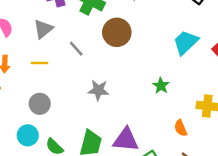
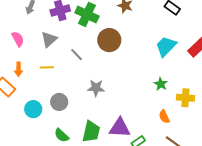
green star: (161, 86) -> (161, 84), moved
gray circle: (40, 104) -> (59, 102), moved
cyan circle: (28, 135) -> (33, 109), moved

